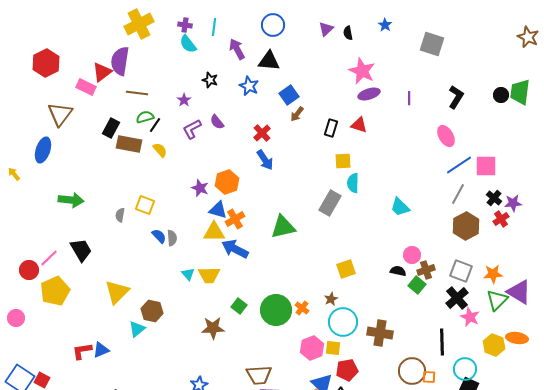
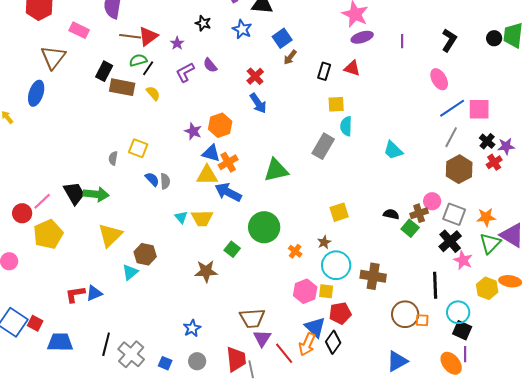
red triangle: (102, 72) -> (148, 36), moved
green arrow: (71, 200) -> (96, 194), moved
pink circle: (412, 255) -> (432, 201), moved
green circle: (276, 310) -> (264, 227), moved

